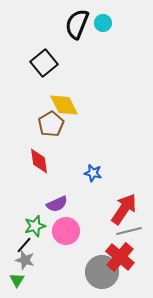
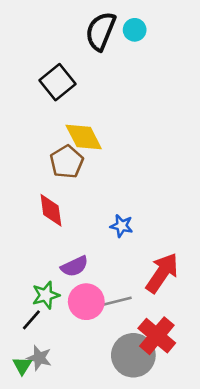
gray line: (129, 231) -> (115, 302), moved
gray star: (25, 260) -> (39, 358), moved

